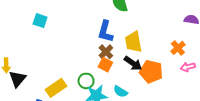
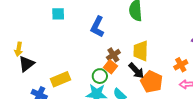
cyan square: (40, 21) -> (58, 14), turned -32
blue L-shape: (105, 32) -> (97, 27), moved
green circle: (86, 81) -> (100, 76), moved

